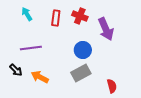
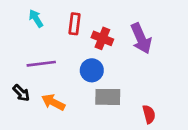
red cross: (80, 16) -> (102, 38), moved
blue circle: (83, 50) -> (92, 70), moved
gray rectangle: (81, 73) -> (108, 97), turned 30

